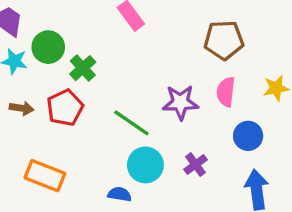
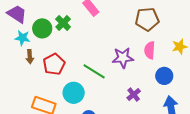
green cross: (83, 68) -> (63, 23), moved
brown arrow: (22, 108) -> (30, 57), moved, turned 80
cyan circle: (145, 165) -> (74, 93), moved

